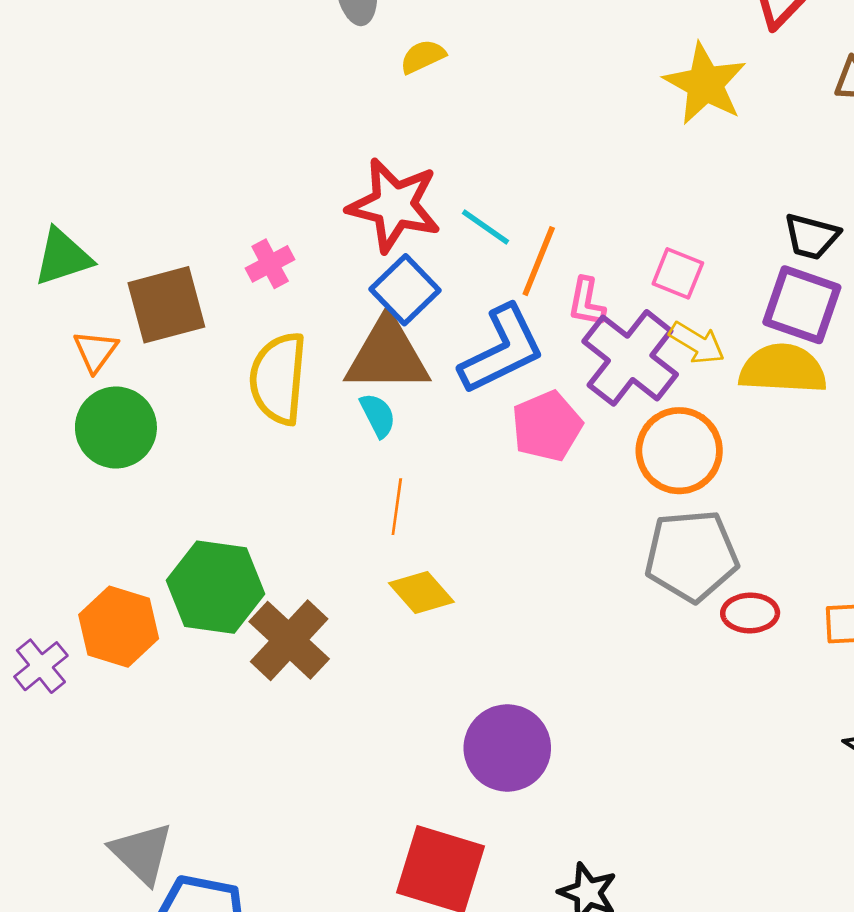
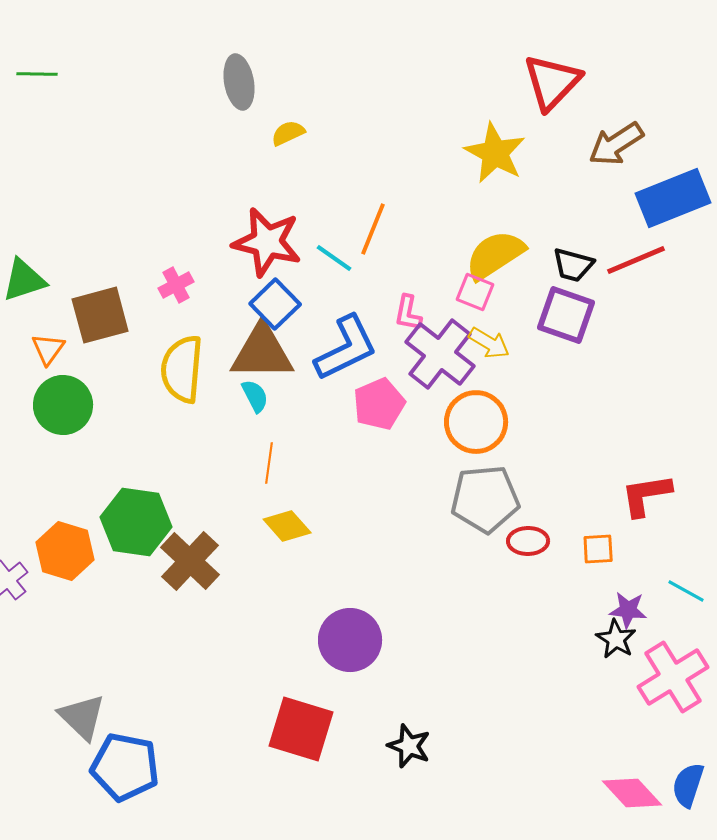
orange line: (539, 261) -> (373, 229), moved
yellow semicircle: (783, 369) -> (495, 255), moved, turned -36

